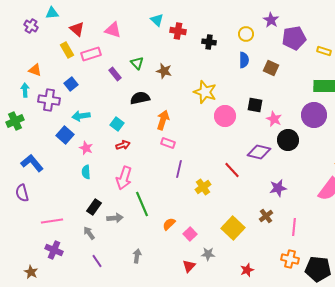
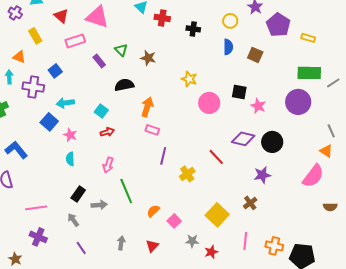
pink triangle: (113, 30) -> (97, 17), size x1.4
purple pentagon: (294, 38) -> (278, 25), turned -30
yellow rectangle: (67, 50) -> (35, 36), moved
yellow star: (205, 92) -> (189, 79), size x0.7
black circle: (288, 140) -> (272, 142), moved
pink arrow: (124, 178) -> (108, 165), size x0.7
pink line: (294, 227) -> (245, 241), moved
red triangle: (189, 266) -> (152, 246), moved
red star: (247, 270) -> (211, 252), moved

